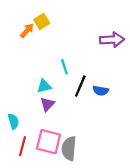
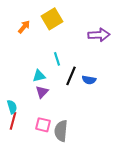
yellow square: (42, 22) -> (52, 19), moved, size x1.5
pink square: (49, 142) -> (43, 125), size x0.7
red line: (23, 146) -> (13, 121), moved

